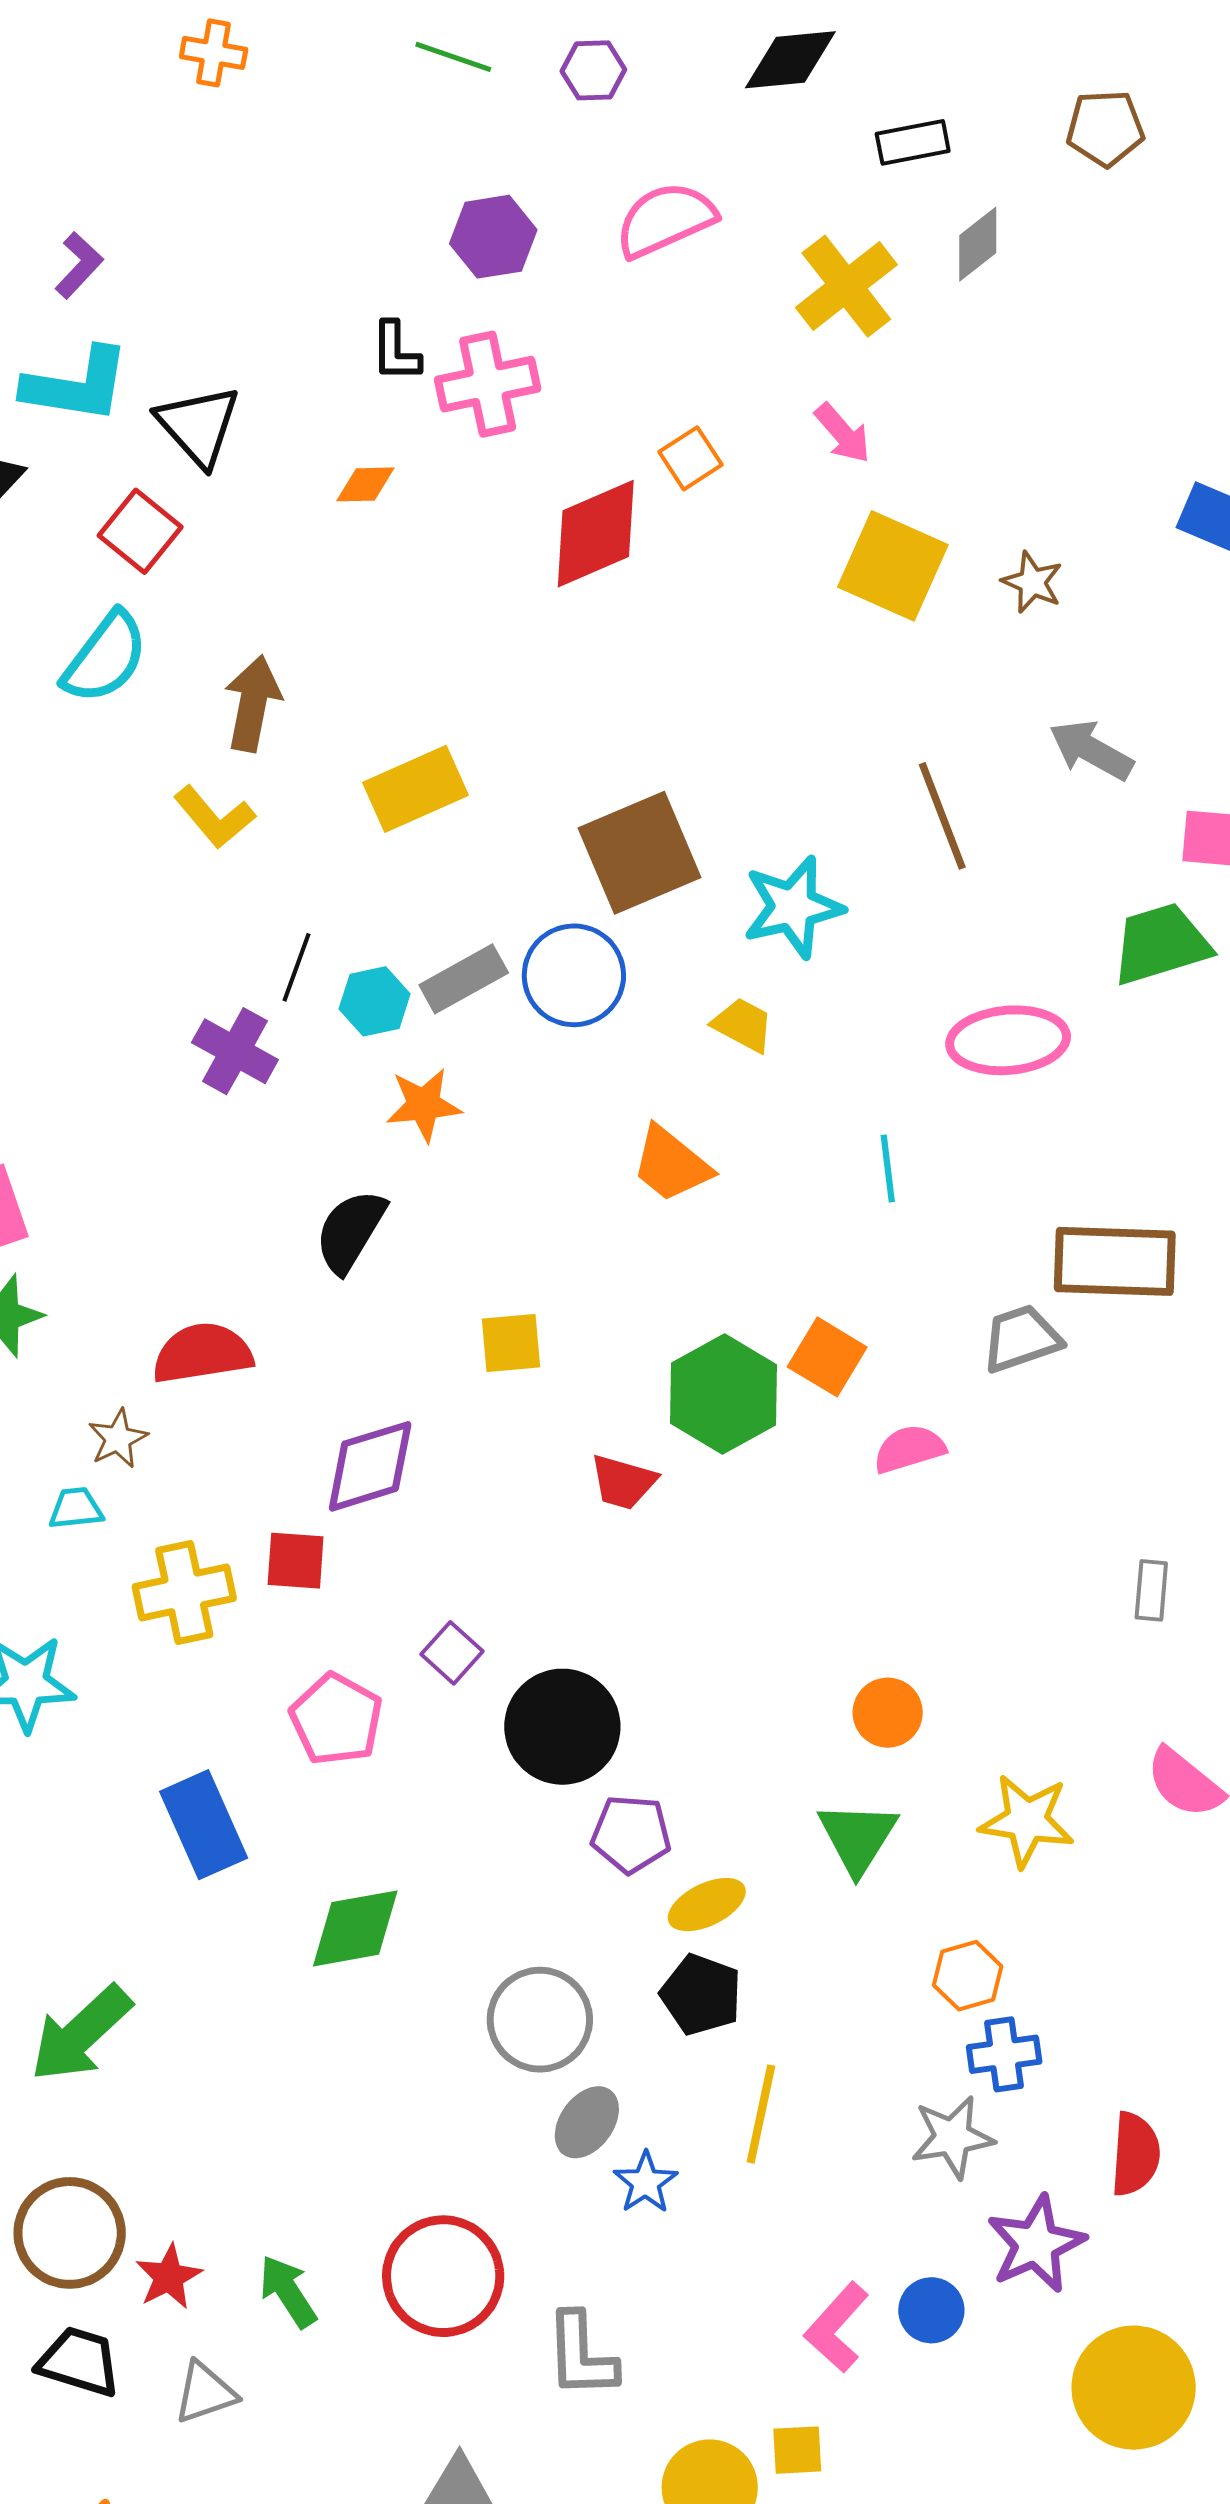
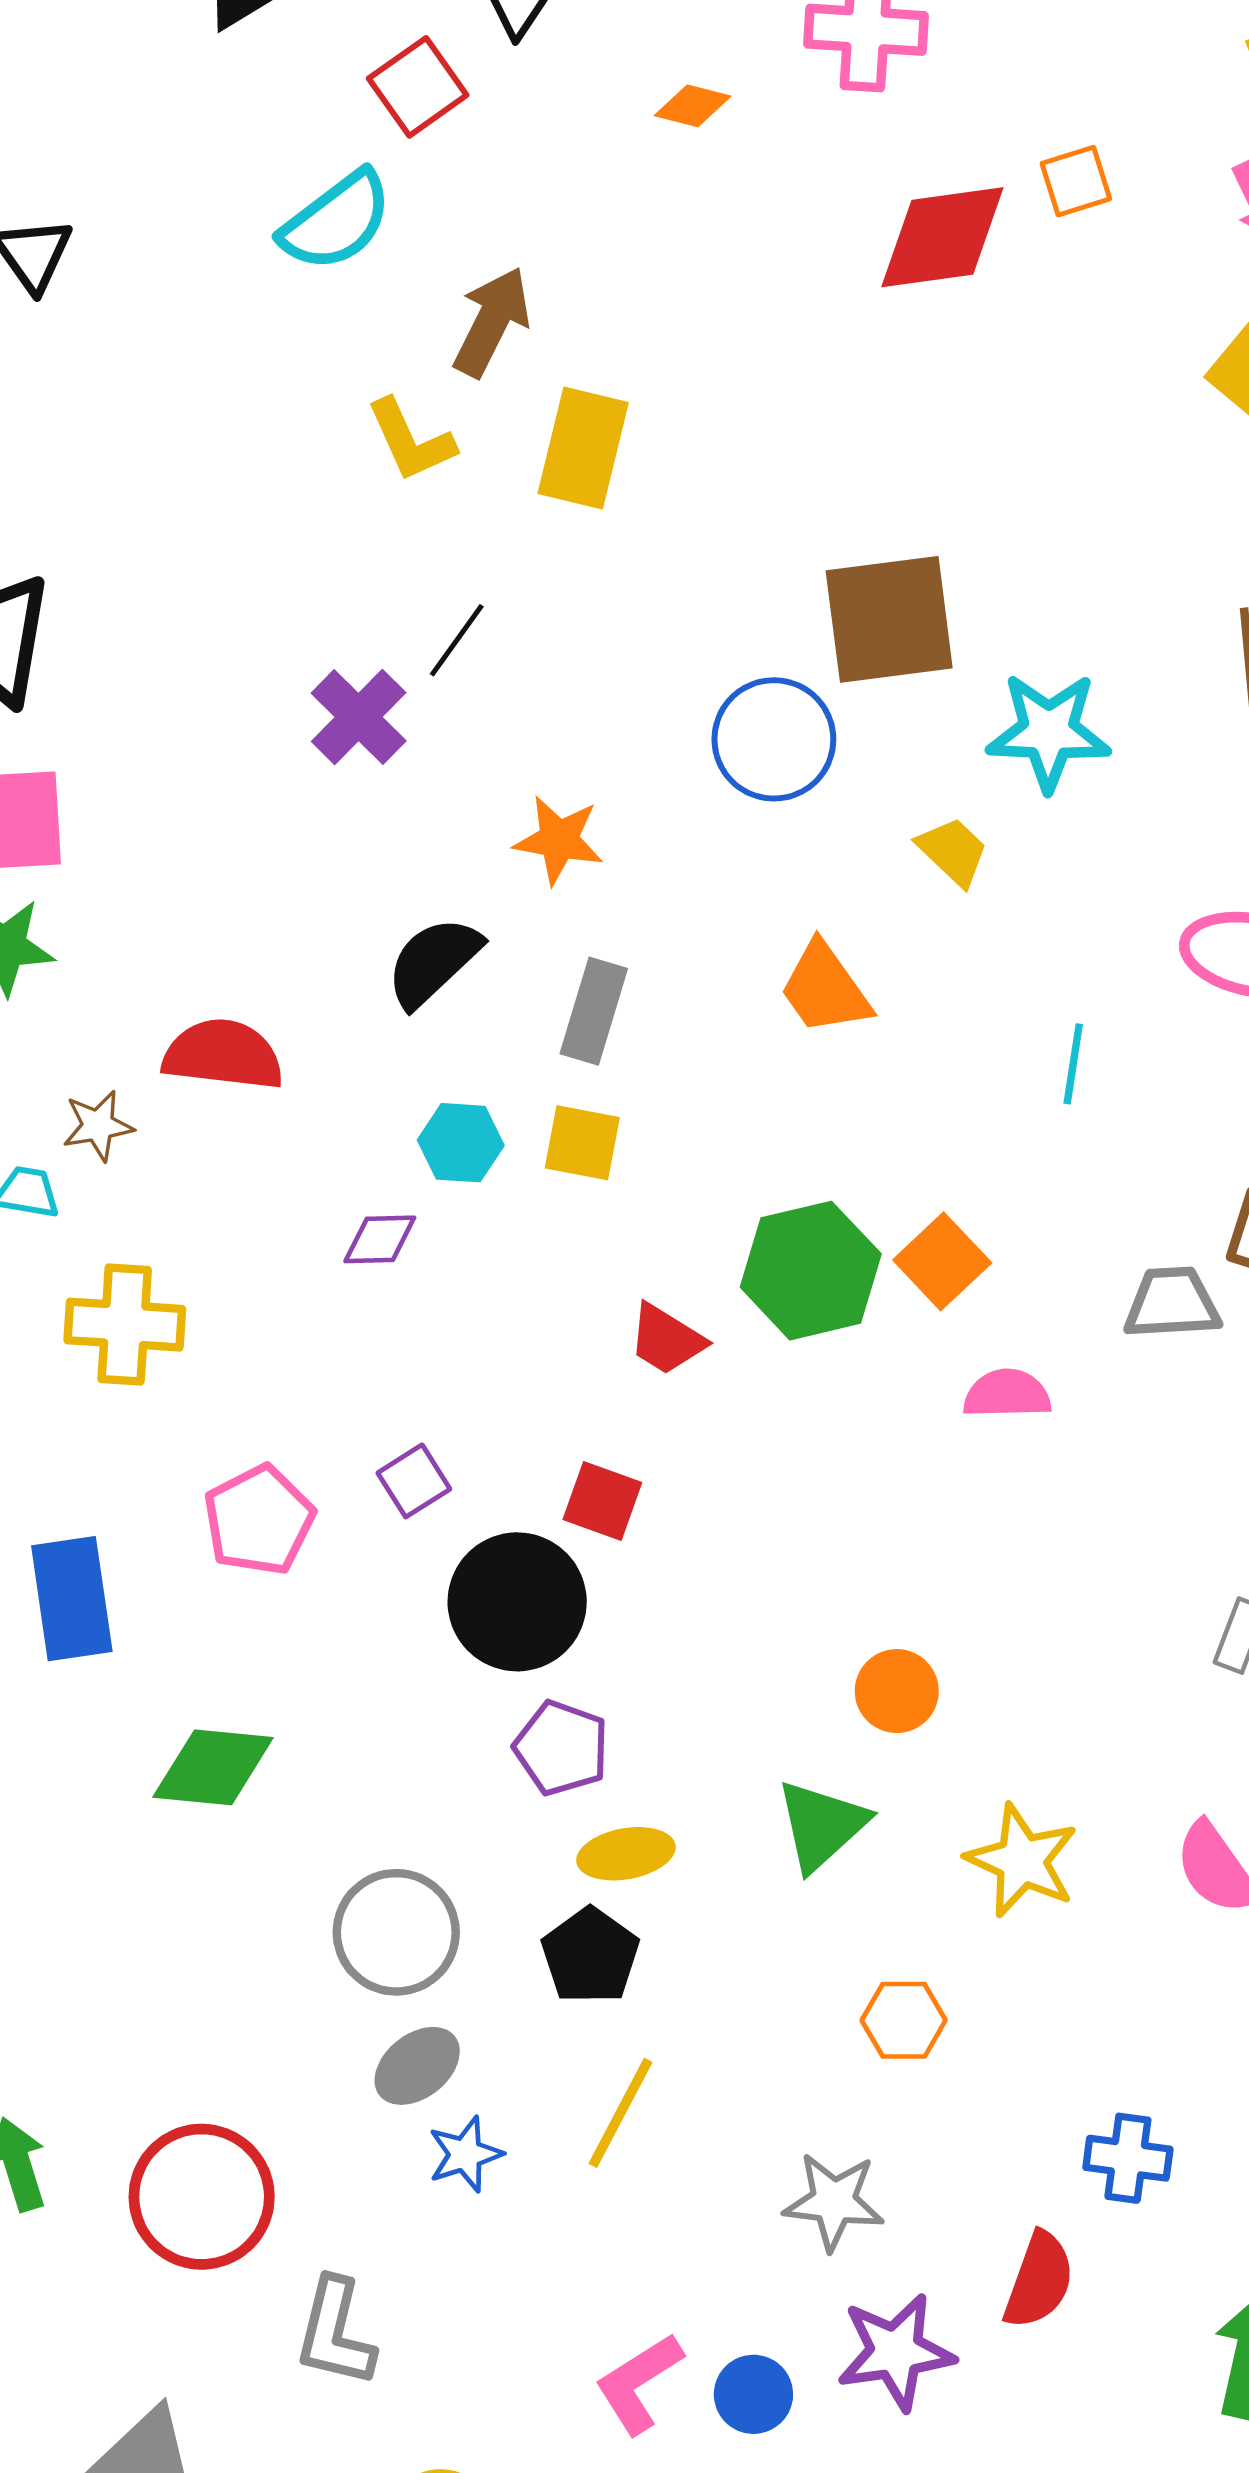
yellow rectangle: (416, 789) -> (583, 448), moved, turned -68
gray rectangle: (464, 979) -> (594, 1011), moved, turned -60
cyan hexagon: (375, 1001) -> (461, 1143), moved
purple diamond: (370, 1466) -> (380, 1239), size x0.6
red square: (296, 1561) -> (602, 1501), moved
blue cross: (1004, 2054) -> (1128, 2158), moved

